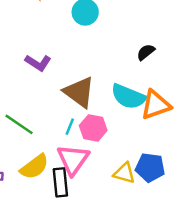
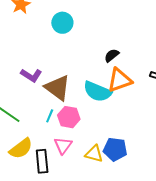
purple L-shape: (38, 63) -> (31, 75), moved
orange triangle: (156, 105) -> (120, 80), moved
pink triangle: (73, 160) -> (63, 146), moved, size x0.7

